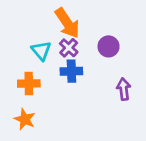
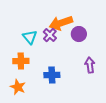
orange arrow: (67, 23) -> (61, 23), moved, turned 105
blue cross: (71, 71) -> (52, 75), moved

